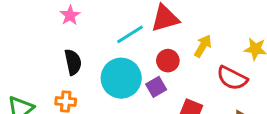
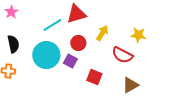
purple square: (156, 87) -> (70, 61), turned -32

